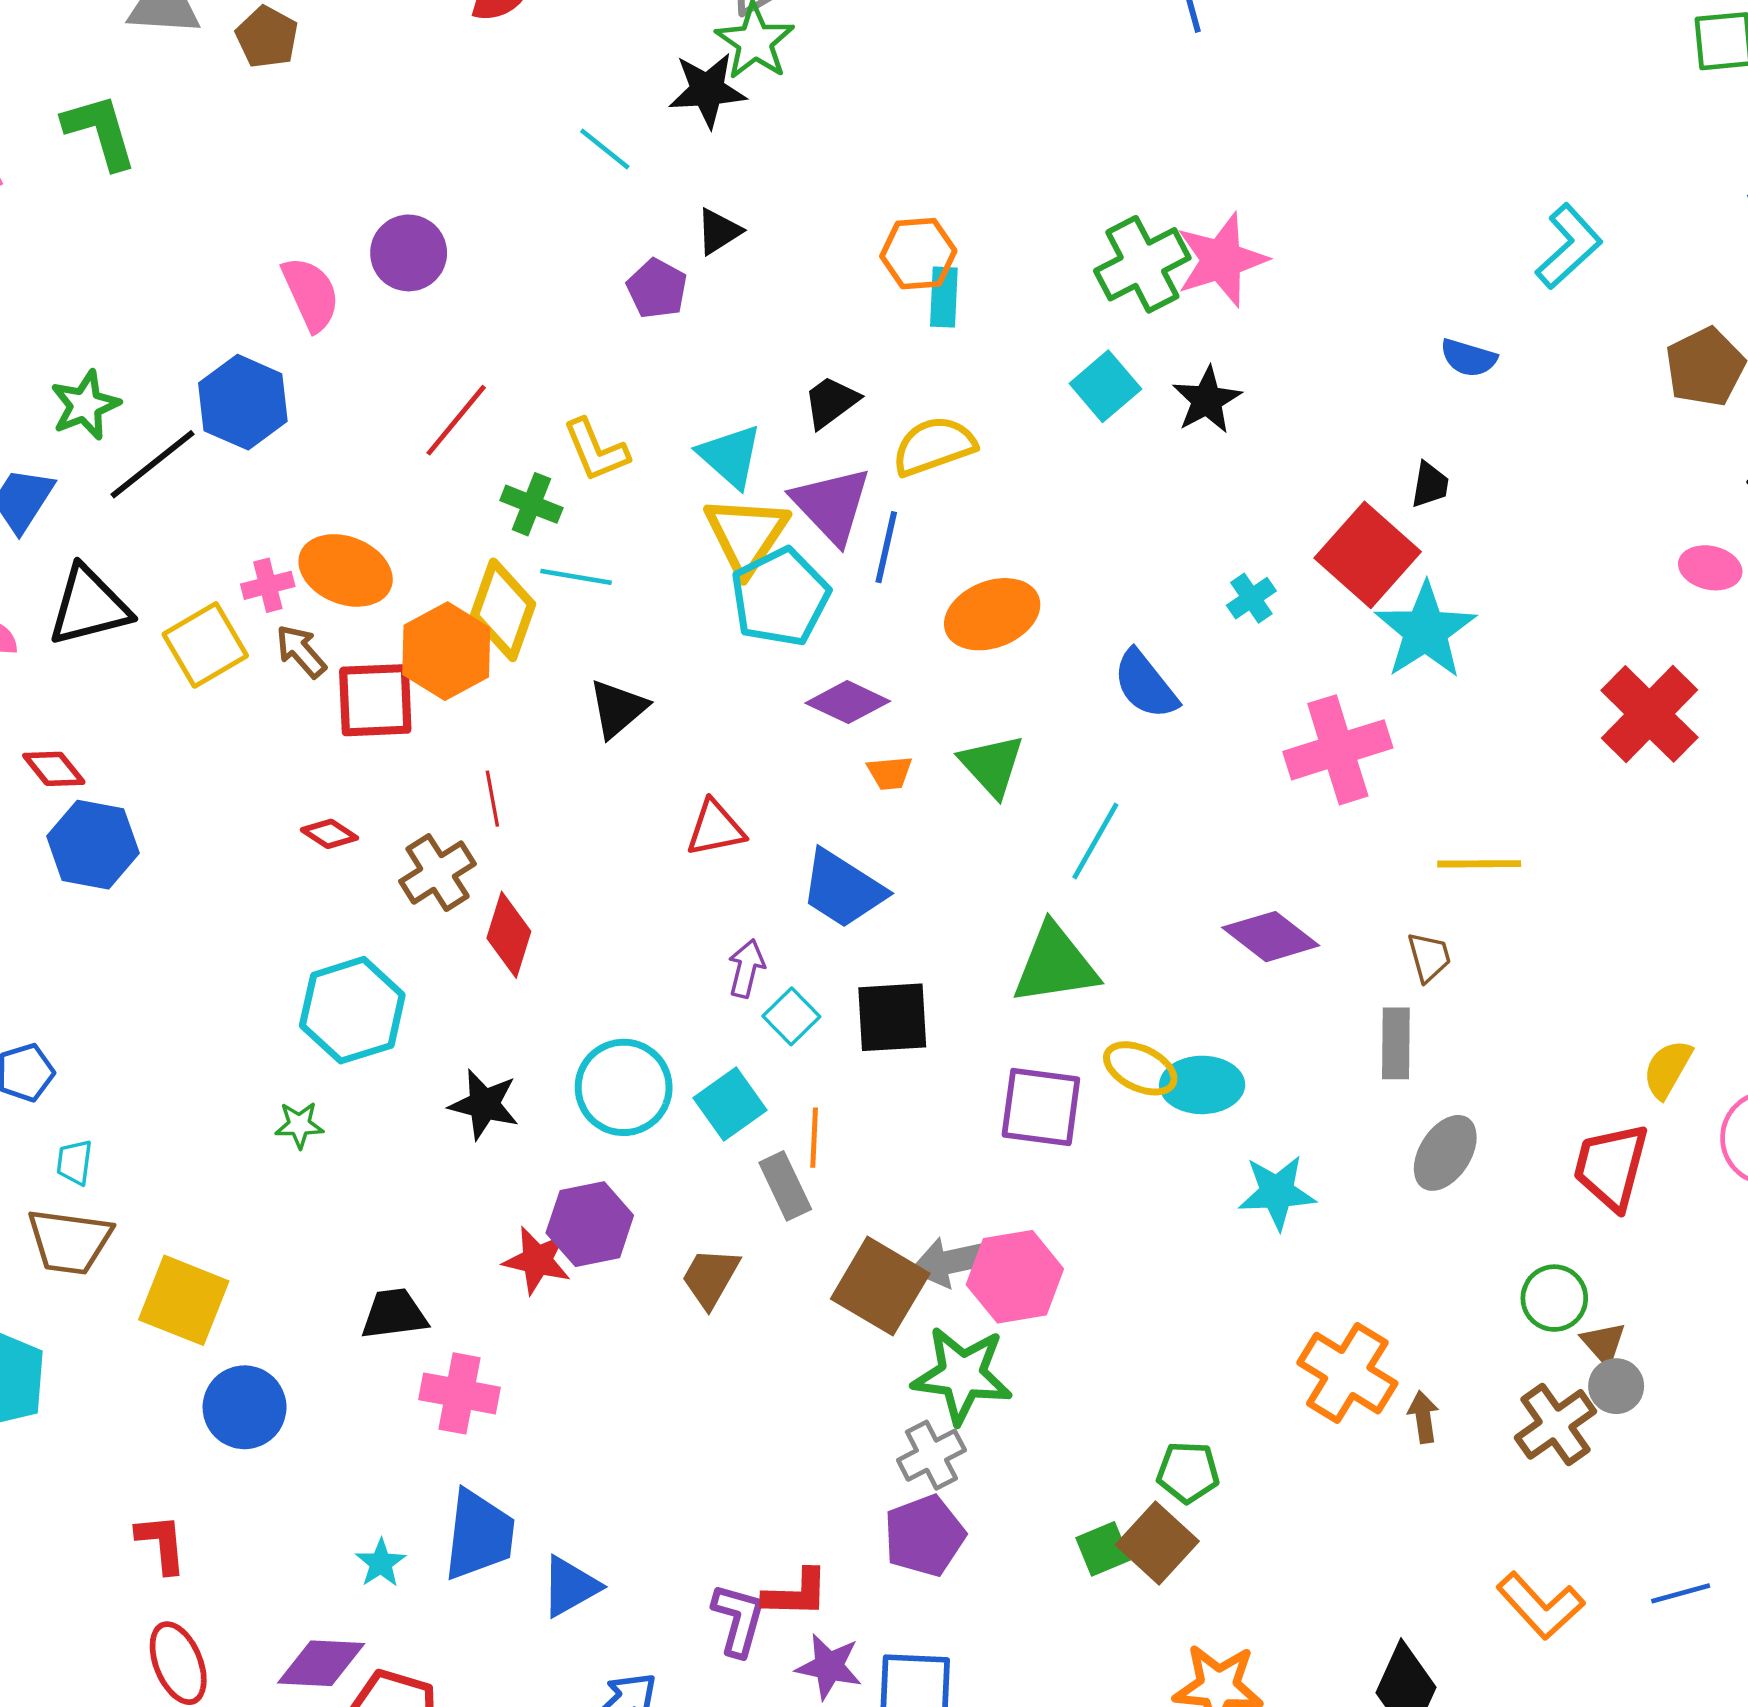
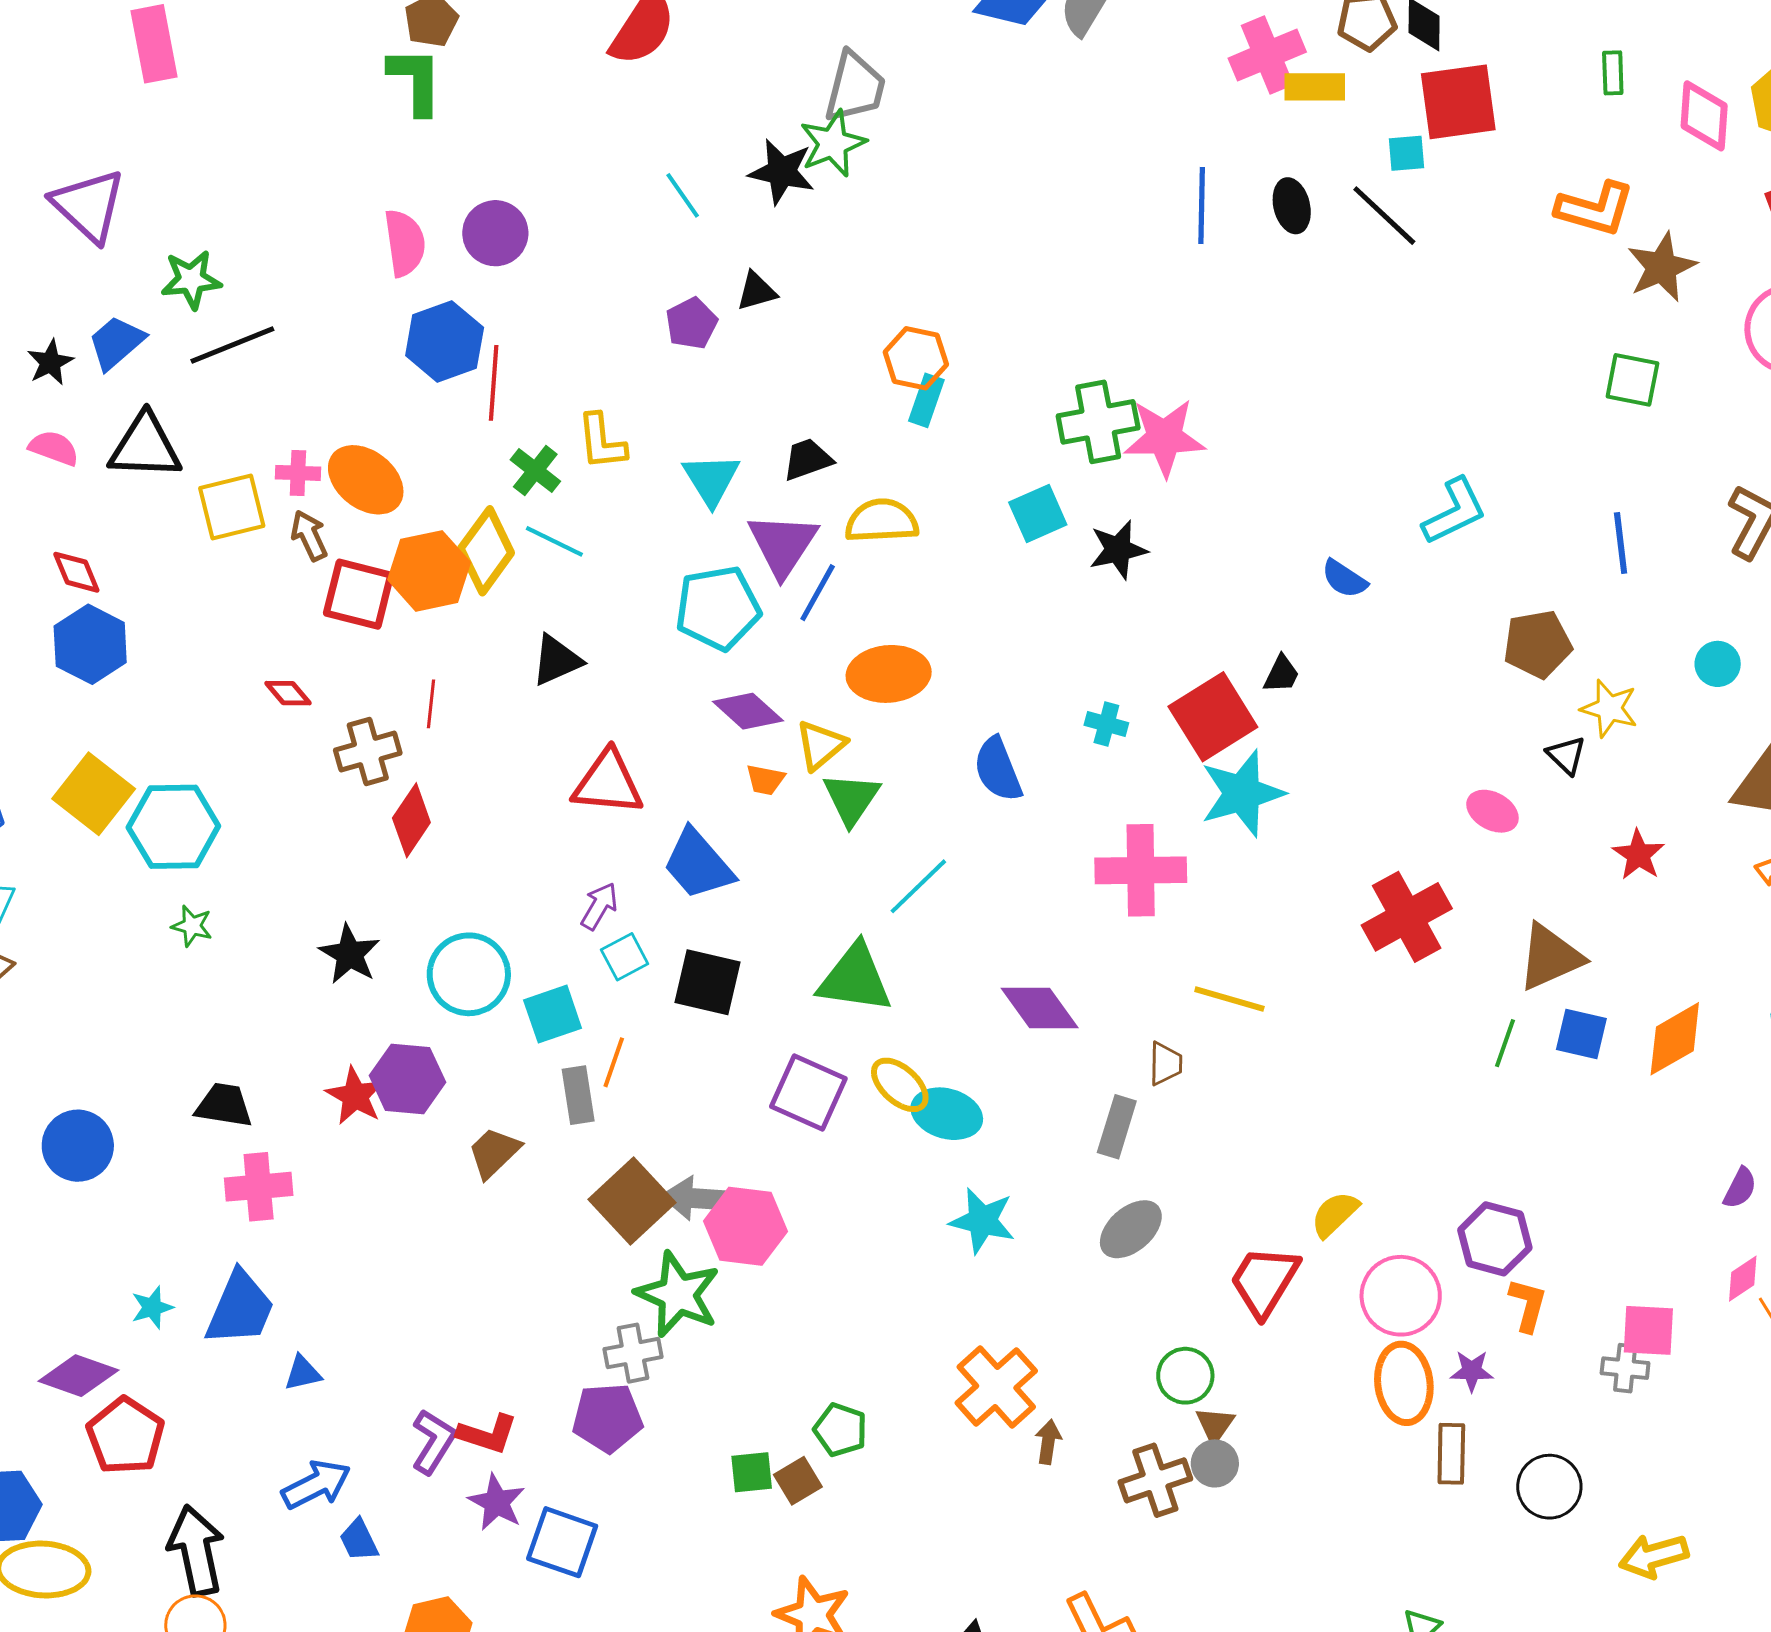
green L-shape: (100, 131) -> (415, 81), moved
blue hexagon: (243, 402) -> (445, 342), moved
red line: (456, 420) -> (494, 383), turned -52
yellow triangle: (746, 535) -> (820, 745), moved, size x0.7
cyan cross: (1251, 598) -> (1106, 724), turned 33
red triangle: (715, 828) -> (608, 783), size x1.4
cyan hexagon: (352, 1010) -> (173, 827), moved
yellow square: (184, 1300) -> (94, 794), moved
pink cross: (459, 1393) -> (259, 1187), turned -32
brown square: (1157, 1543) -> (798, 1481), size x0.7
blue triangle: (570, 1586) -> (303, 1373), size x0.7

